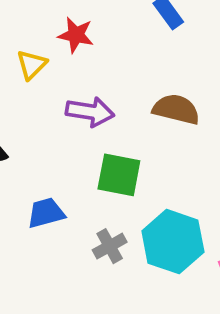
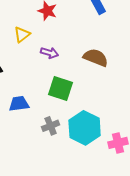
yellow triangle: (32, 65) -> (22, 35), moved
purple arrow: (90, 112) -> (49, 53), size x0.7

